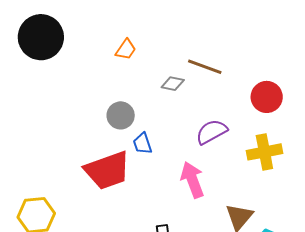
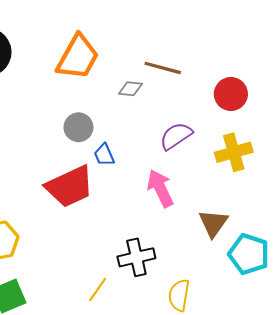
orange trapezoid: (126, 49) -> (78, 57), size x2.0

